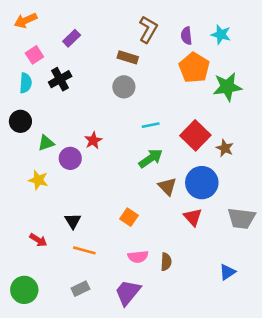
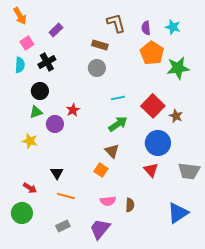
orange arrow: (26, 20) -> (20, 16), turned -96
brown L-shape: (148, 29) -> (116, 23), turned -45
black circle: (20, 121) -> (40, 91), moved
brown triangle: (167, 186) -> (112, 151), moved
blue triangle: (227, 272) -> (178, 213), size x1.6
green circle: (24, 290) -> (22, 213), moved

